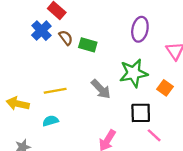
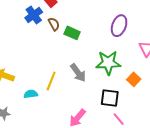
yellow line: (55, 91) -> (51, 81), moved, turned -66

